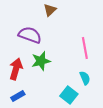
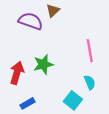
purple semicircle: (30, 35) -> (31, 21), moved
blue rectangle: (18, 96) -> (27, 103), moved

